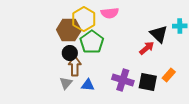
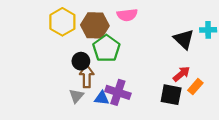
yellow hexagon: (84, 19) -> (62, 22), moved
brown hexagon: (69, 30) -> (95, 25), moved
red arrow: (147, 48) -> (182, 74), moved
purple cross: (123, 80) -> (118, 92), moved

